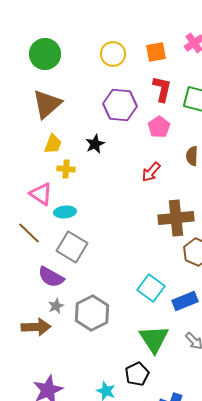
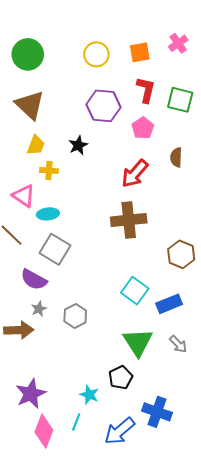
brown triangle: (47, 104) -> (30, 105), turned -36
red arrow: (151, 172) -> (135, 174), size x1.4
brown cross: (176, 218) -> (129, 220), moved
gray hexagon: (92, 313) -> (75, 316), size x0.7

